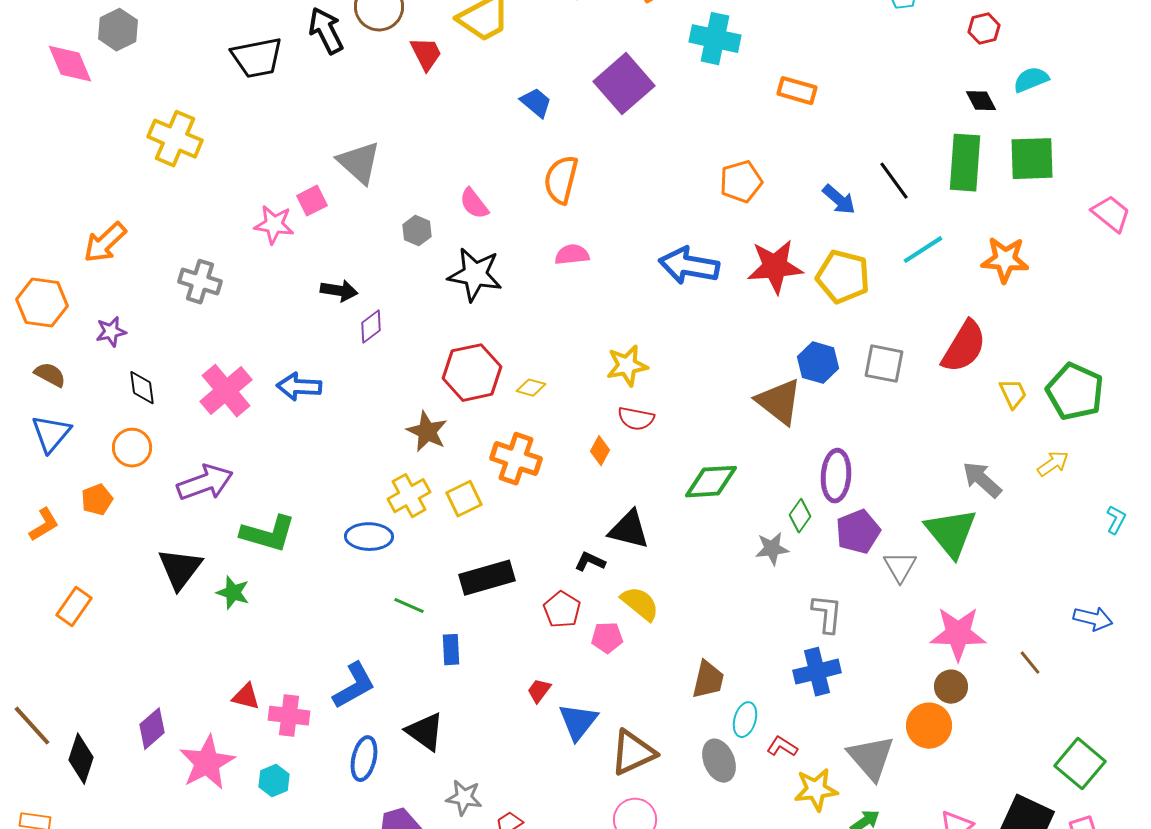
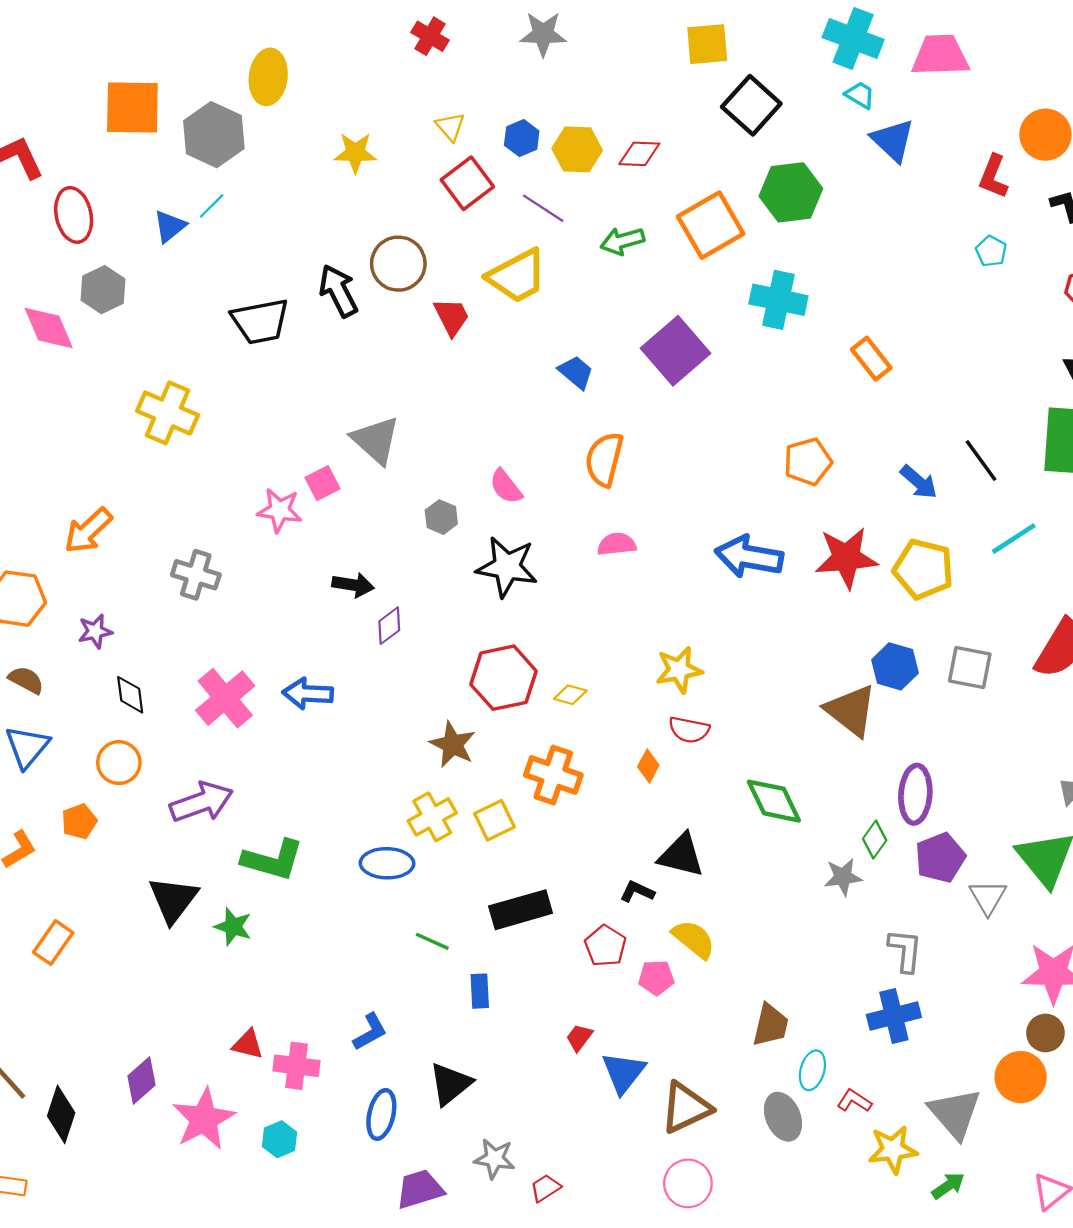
orange rectangle: (797, 91) -> (871, 359), turned 36
green diamond: (711, 482) -> (774, 801), turned 68
blue L-shape: (354, 686) -> (370, 1032), size x0.7
black triangle: (425, 732) -> (450, 1084), turned 45

